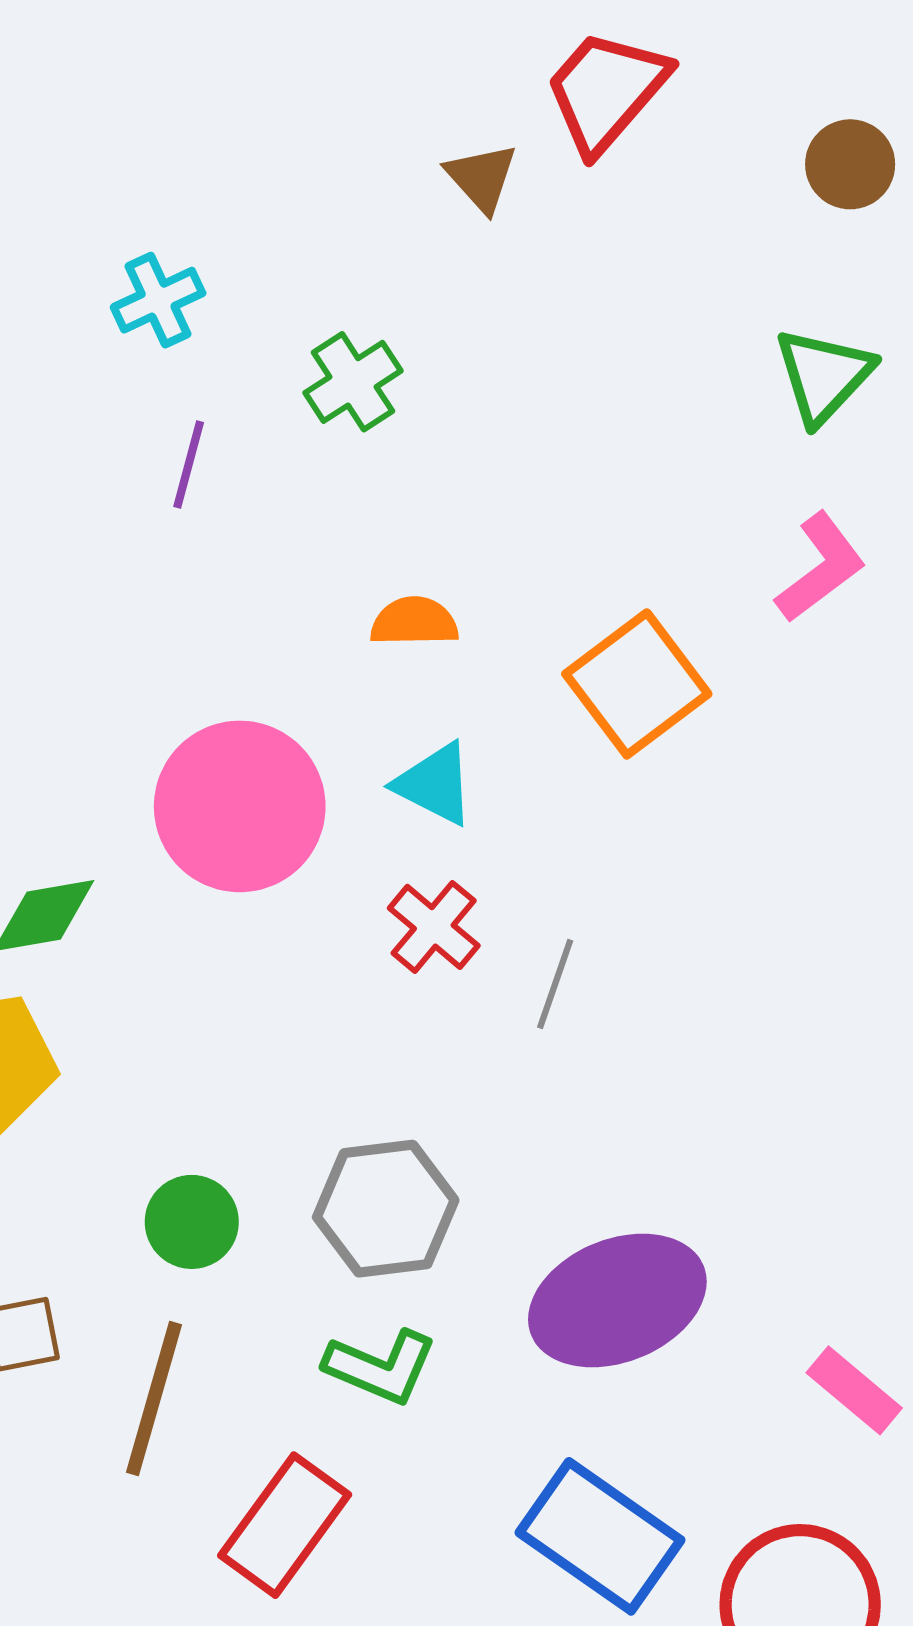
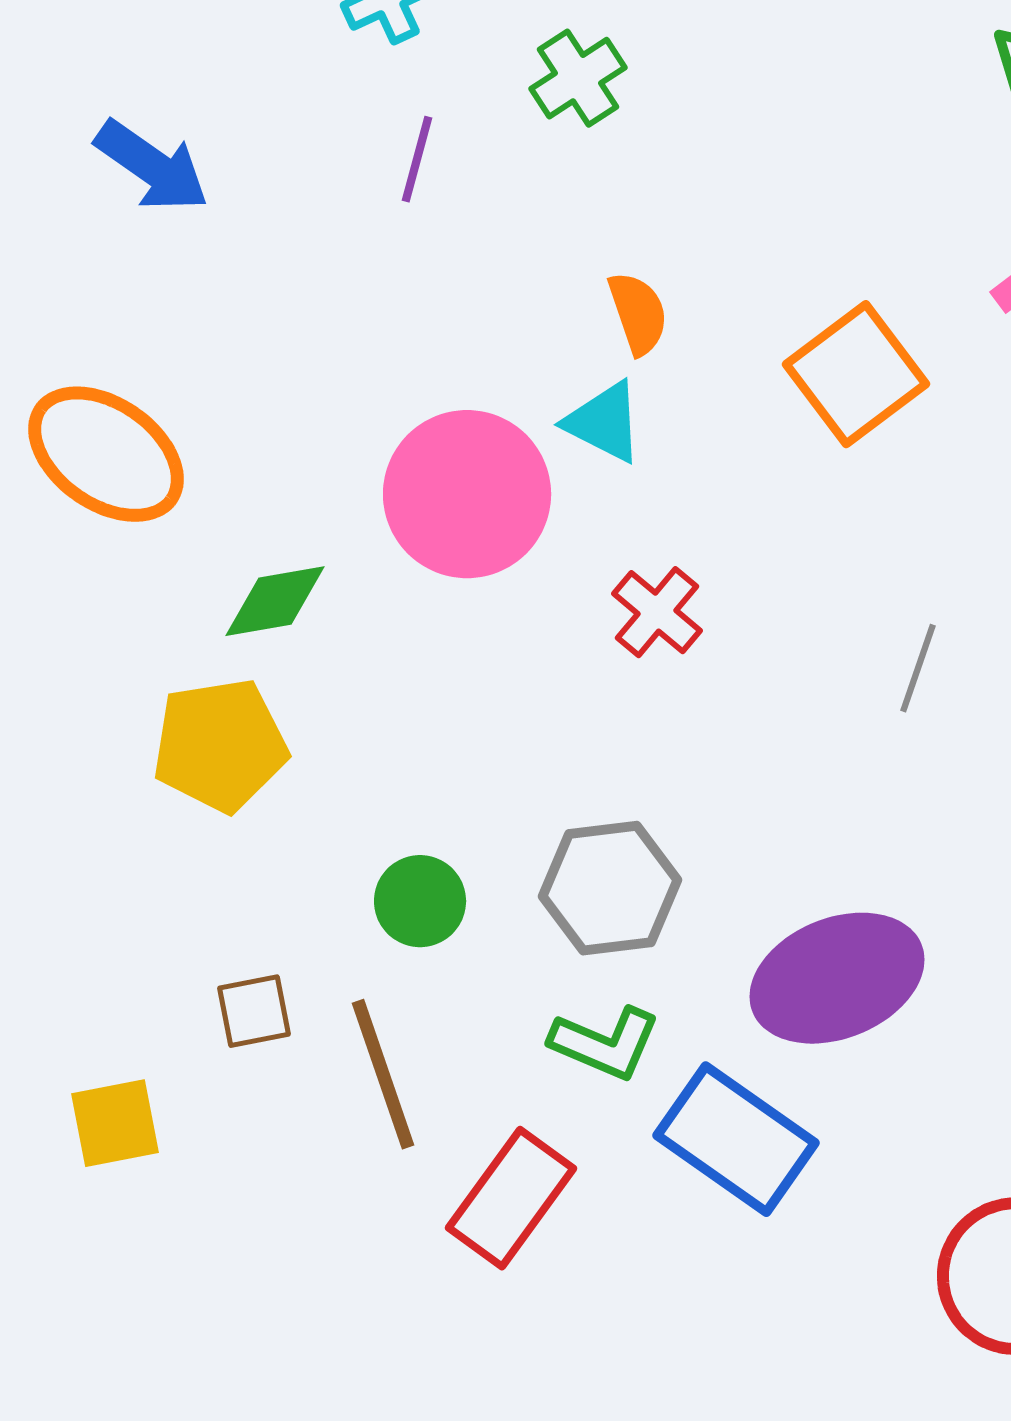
orange semicircle: (414, 622) -> (638, 313), turned 72
cyan triangle: (435, 784) -> (604, 422), moved
gray line: (555, 984) -> (918, 668), moved
brown line: (154, 1399) -> (383, 1074), turned -35
blue rectangle: (600, 1536) -> (736, 1139), moved

